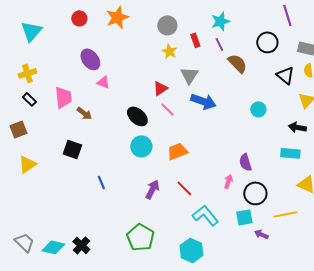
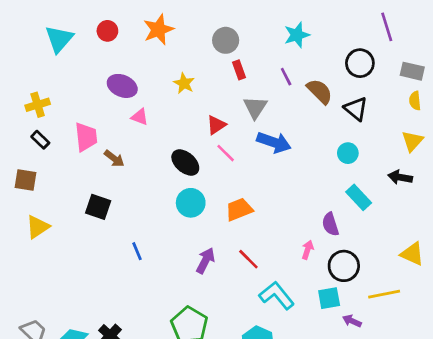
cyan triangle: (31, 31) -> (59, 39), moved
red rectangle: (195, 40) -> (239, 70), moved
purple line: (219, 44) -> (286, 77), moved
yellow star: (169, 51) -> (184, 83), moved
purple ellipse: (90, 59) -> (122, 86), turned -30
black triangle: (285, 75) -> (356, 109), moved
brown square: (18, 129) -> (26, 180), turned 30
cyan rectangle: (290, 153) -> (359, 197), moved, turned 42

